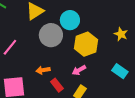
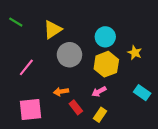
cyan circle: (70, 20) -> (105, 37), moved
yellow star: (121, 34) -> (135, 53), moved

